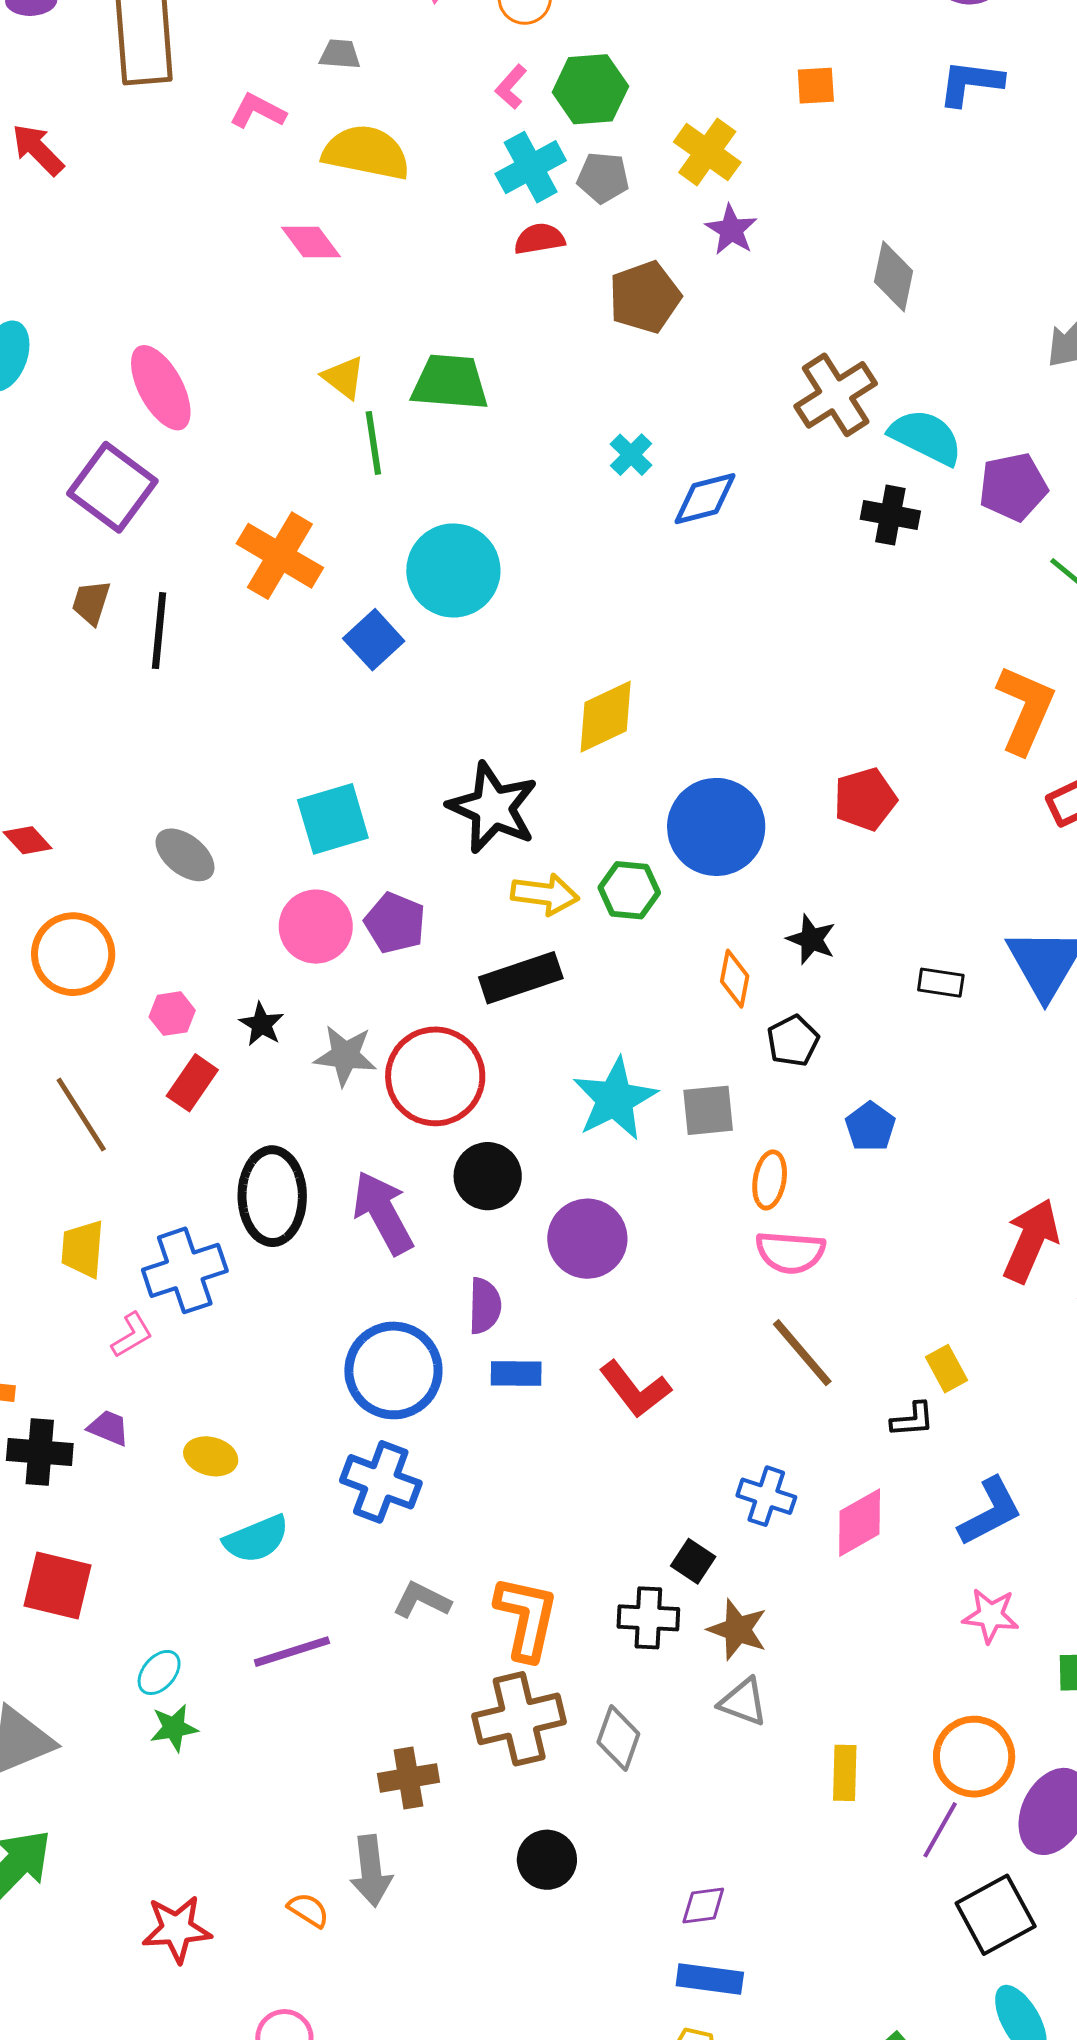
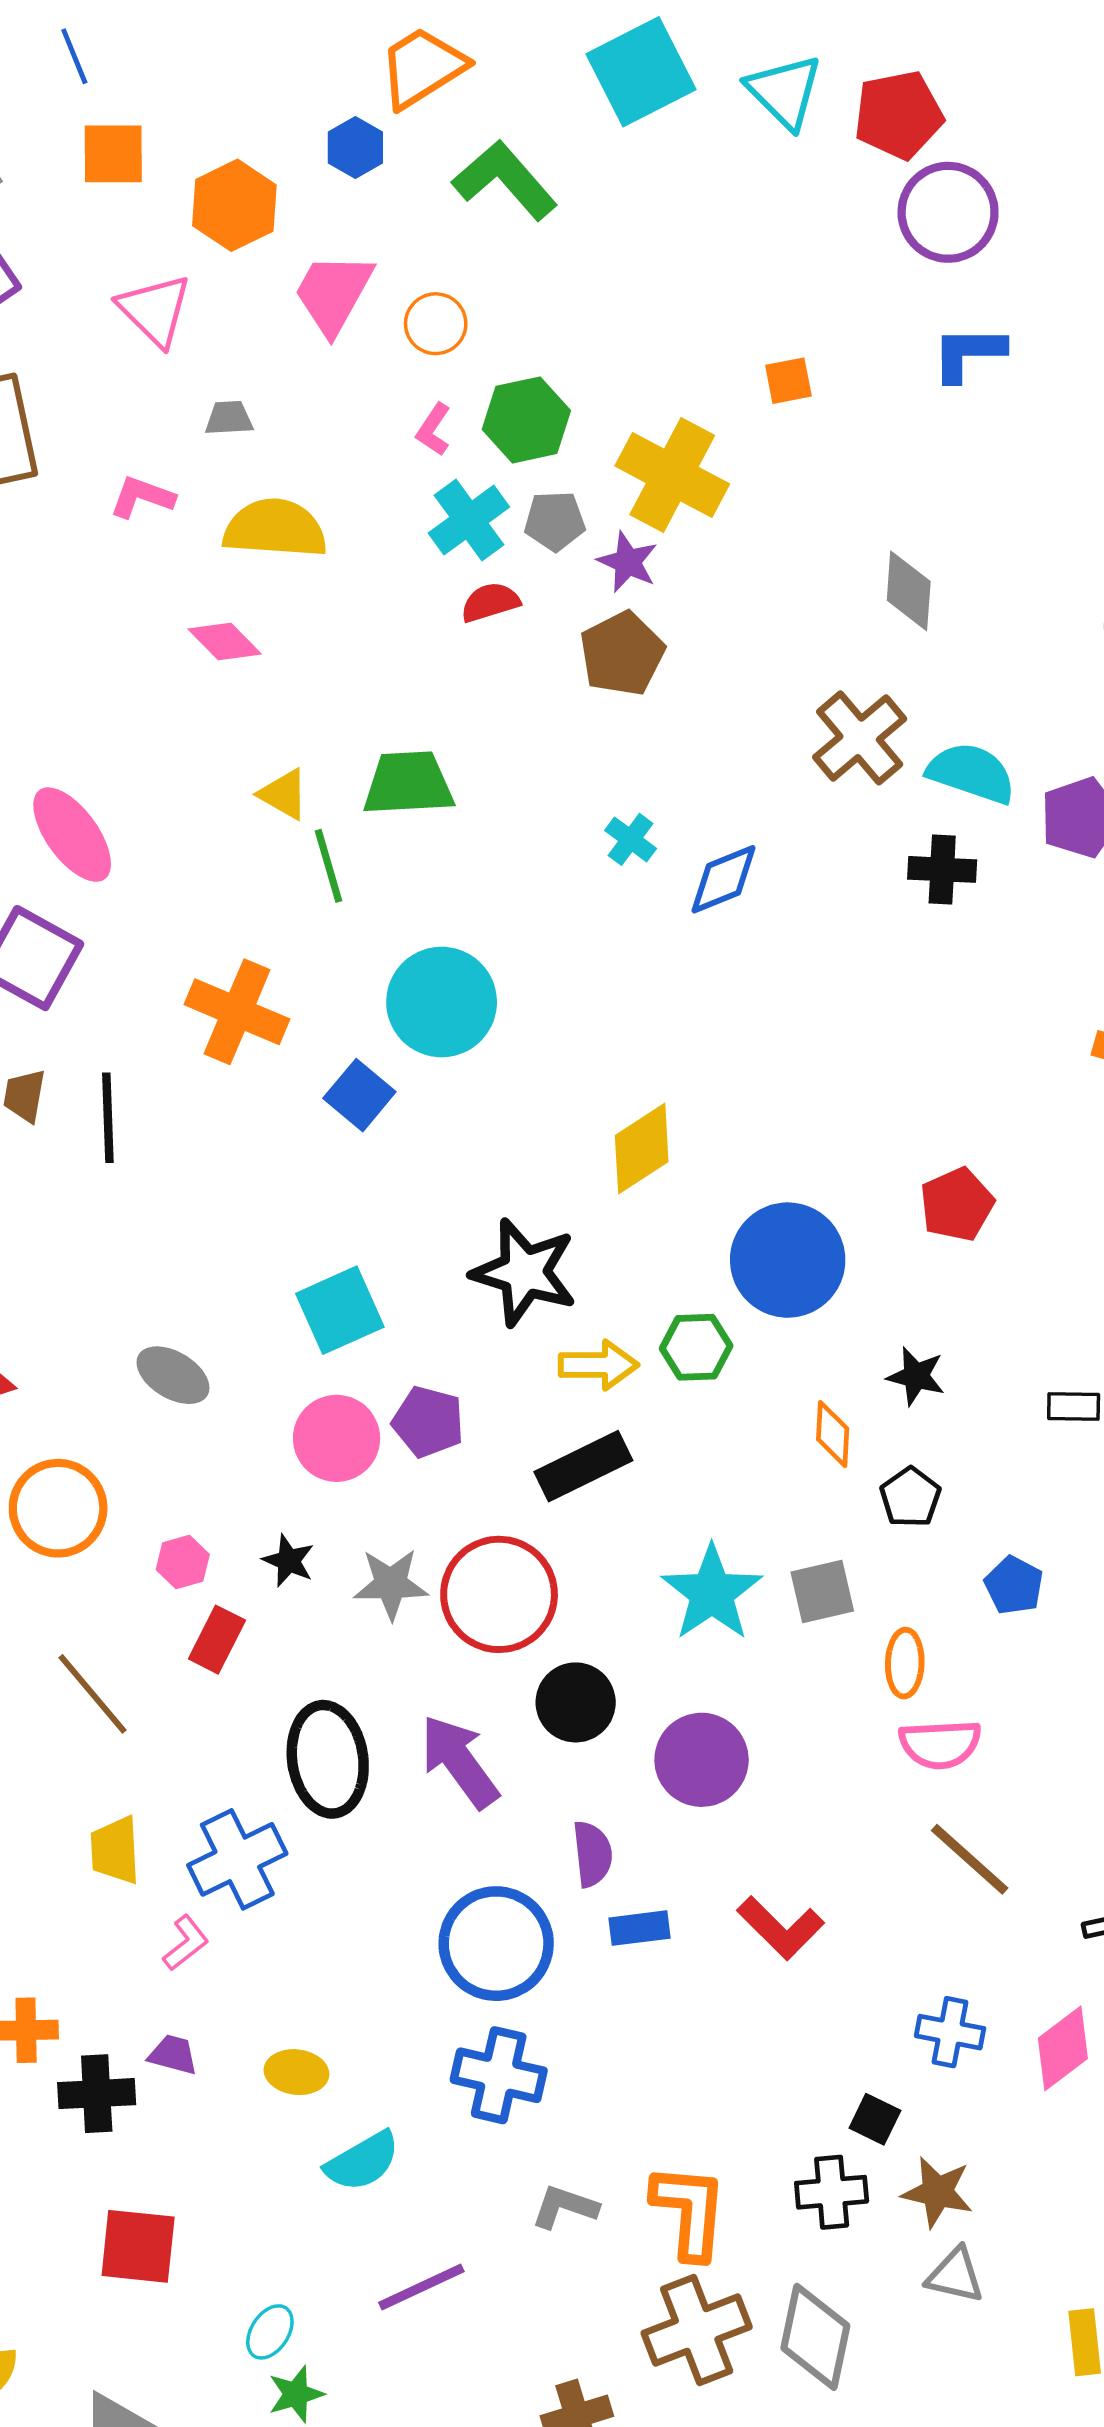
yellow cross: (707, 152) -> (672, 475), size x1.4
purple star: (731, 230) -> (628, 562), moved
gray diamond: (618, 1738) -> (815, 2337), size x1.4

